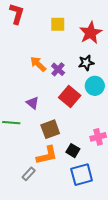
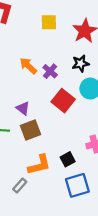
brown square: (50, 129) -> (31, 130), moved
black square: (73, 151) -> (68, 159), turned 32

